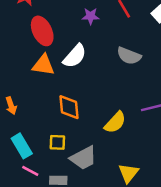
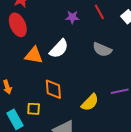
red ellipse: (42, 31) -> (18, 25), moved
yellow square: (57, 142) -> (34, 109), moved

